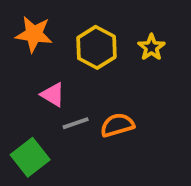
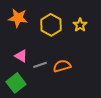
pink triangle: (53, 95) -> (21, 56), moved

